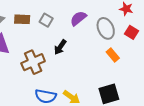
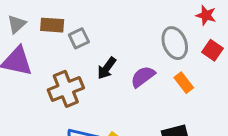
purple semicircle: (78, 18) -> (143, 77), moved
gray square: (46, 20) -> (79, 38), moved, turned 32

